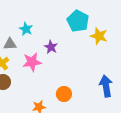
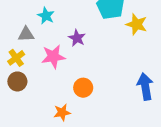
orange circle: (64, 94) -> (83, 88), moved

